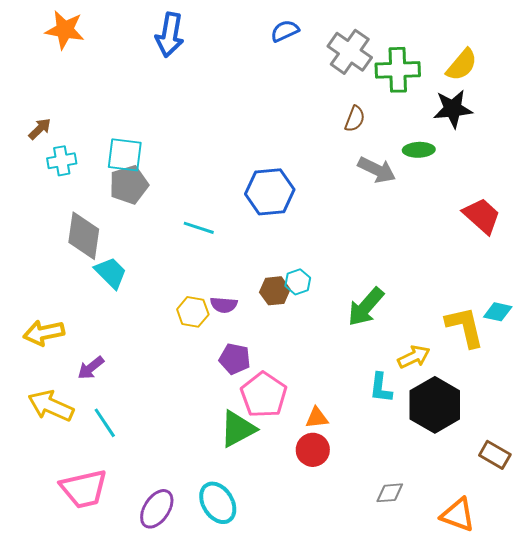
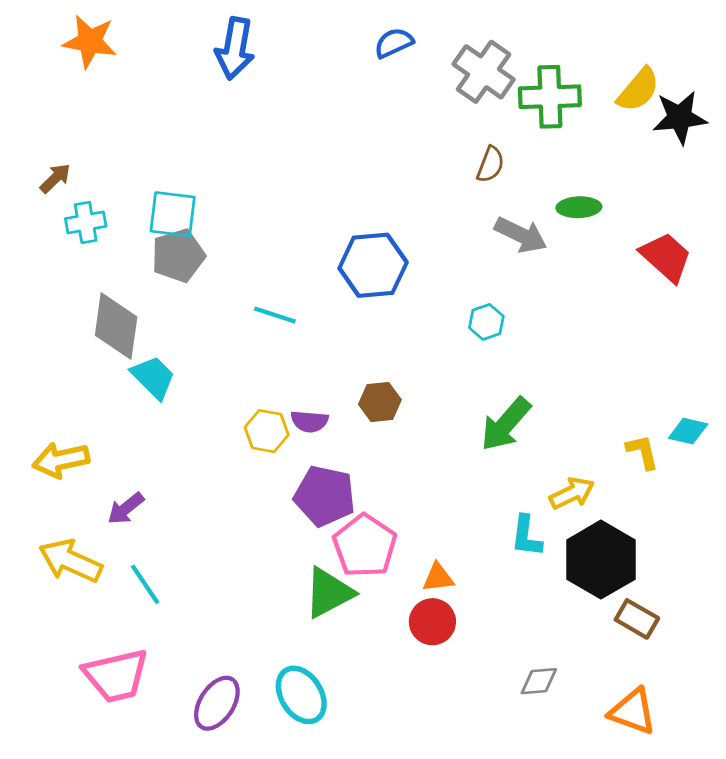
black star: (453, 109) -> (680, 117), moved
red trapezoid: (482, 216) -> (666, 257), moved
cyan hexagon: (298, 282) -> (486, 322), moved
yellow L-shape: (465, 327) -> (642, 452), size x0.6
purple pentagon: (235, 359) -> (325, 496), size x1.4
brown rectangle: (495, 455) -> (637, 619), moved

